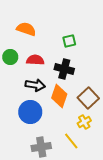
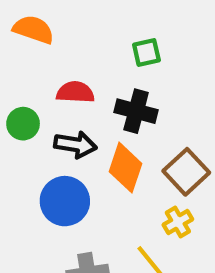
orange semicircle: (26, 29) -> (33, 29), moved
green circle: (10, 57) -> (23, 124), moved

